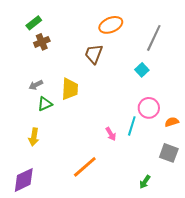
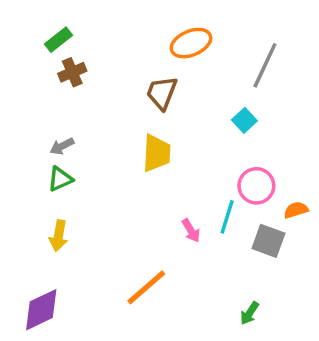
yellow trapezoid: (70, 89) -> (157, 153), moved
green triangle: (45, 104) -> (60, 179), moved
gray square: (169, 153) -> (268, 241), moved

